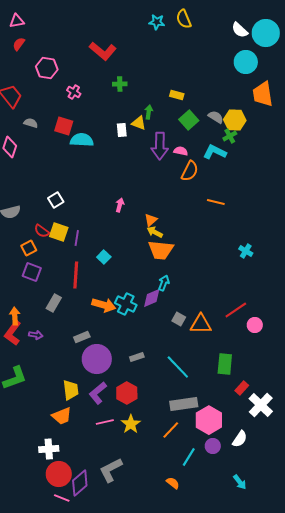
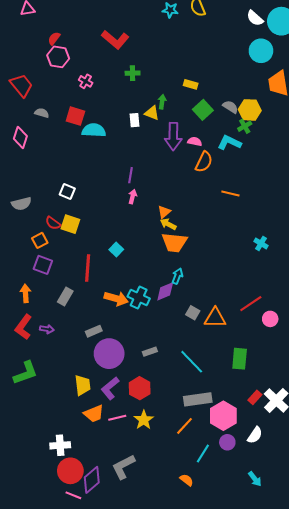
red semicircle: (19, 44) -> (54, 39), moved
white square: (56, 200) -> (67, 191), turned -35
purple line: (77, 238) -> (130, 175), moved
orange arrow: (15, 316) -> (25, 293), moved
red rectangle: (242, 388) -> (255, 397), moved
orange trapezoid: (62, 416) -> (94, 414), moved

